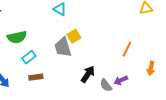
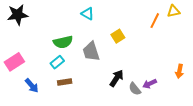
yellow square: (74, 36) -> (118, 36), moved
green semicircle: (17, 37) -> (63, 42), moved
orange line: (127, 49) -> (155, 21), moved

